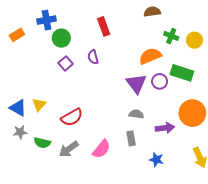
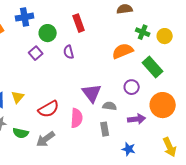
green circle: (61, 38) -> (48, 33), moved
purple square: (66, 63) -> (36, 53), moved
green rectangle: (182, 73) -> (153, 67), turned 30
purple circle: (160, 81) -> (132, 87), moved
purple triangle: (136, 83) -> (92, 93), moved
pink semicircle: (101, 149) -> (77, 118), moved, turned -36

